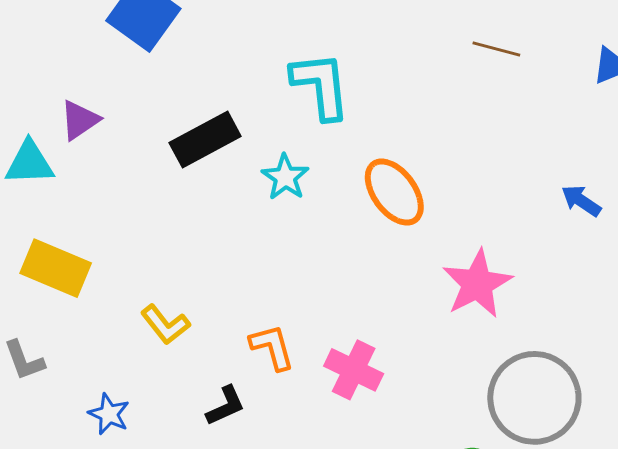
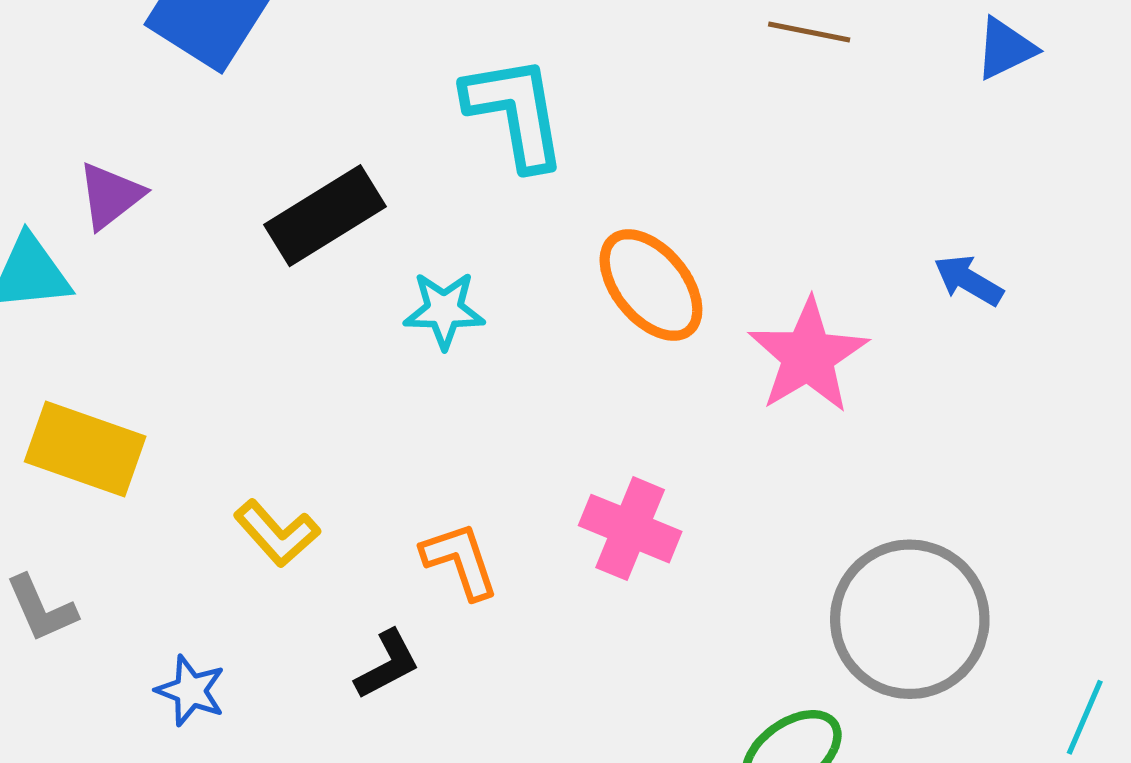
cyan star: (285, 177) -> (444, 310), moved, turned -30
pink star: (477, 284) -> (808, 356), moved
pink cross: (354, 370) -> (630, 529), moved

